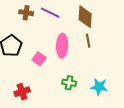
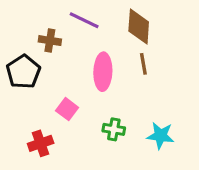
brown cross: (26, 13) -> (50, 41), moved
pink square: (39, 59) -> (67, 109), moved

